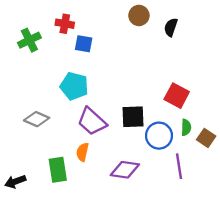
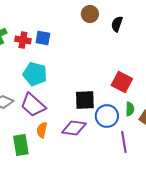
red cross: (65, 24) -> (23, 40), moved
purple trapezoid: (92, 121) -> (33, 105), moved
purple diamond: (125, 170) -> (74, 128), moved

